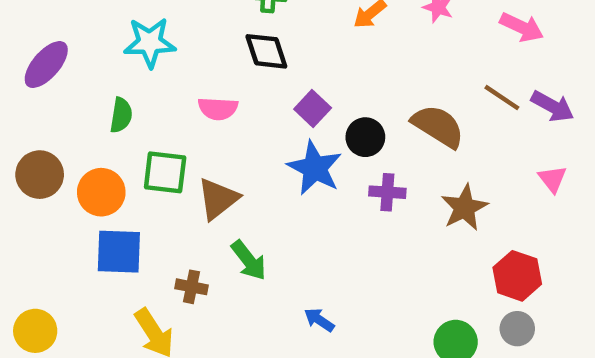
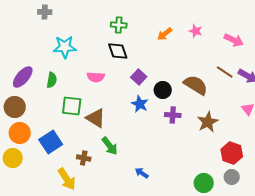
purple ellipse: (46, 65) -> (23, 77), moved
blue star: (315, 168) -> (140, 104), size x0.7
orange circle: (101, 192) -> (20, 133), moved
brown triangle: (218, 199) -> (96, 118), turned -50
blue square: (119, 252) -> (51, 142), turned -35
yellow circle: (35, 331) -> (13, 158), moved

